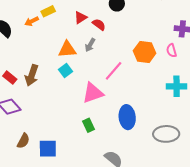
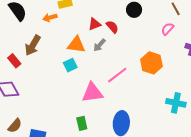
red triangle: (81, 18) -> (94, 24), moved
orange arrow: (32, 21) -> (50, 18), moved
pink semicircle: (172, 51) -> (168, 29), moved, turned 48
brown arrow: (32, 75) -> (33, 45), moved

